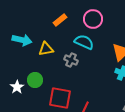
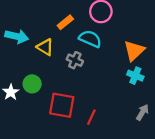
orange rectangle: (60, 20) -> (65, 22), moved
yellow triangle: (46, 49) -> (45, 47), turned 42

